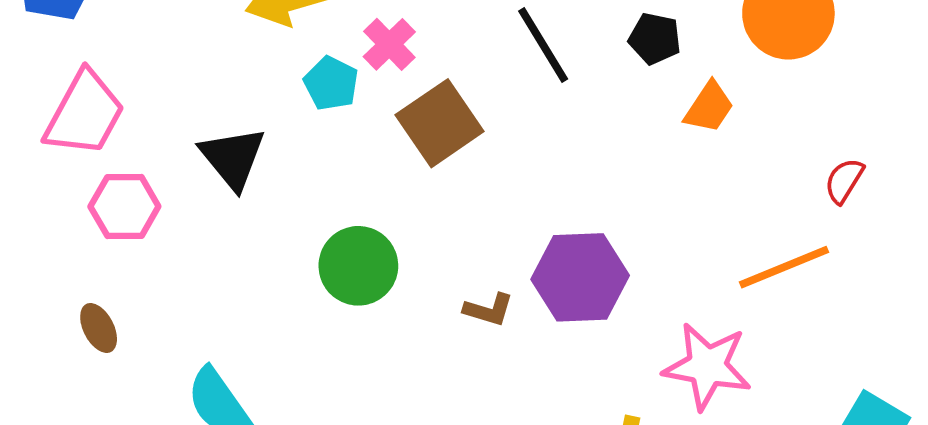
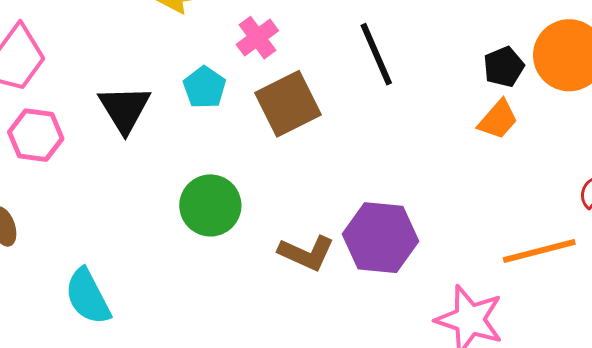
black pentagon: (655, 39) -> (504, 67), moved, turned 30
cyan pentagon: (331, 83) -> (205, 87), moved
brown L-shape: (489, 310) -> (306, 253), size x1.4

